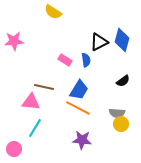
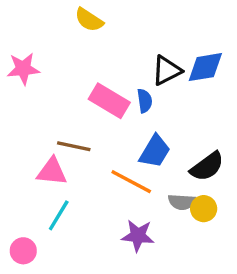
blue diamond: (122, 40) -> (205, 67), turned 65
pink rectangle: (65, 60) -> (109, 101), size x1.6
black semicircle: (123, 81) -> (207, 167), moved, size x1.5
blue trapezoid: (79, 90) -> (155, 151), moved
gray semicircle: (117, 113) -> (182, 202), moved

